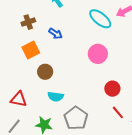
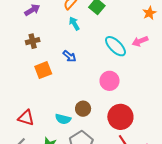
brown cross: (28, 22) -> (33, 41), moved
brown circle: (45, 72) -> (83, 109), moved
red circle: (112, 89) -> (120, 117), size x1.6

